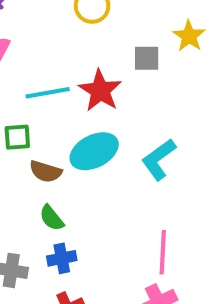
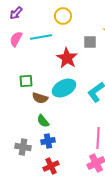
cyan line: (48, 93) -> (41, 37), moved

